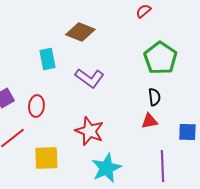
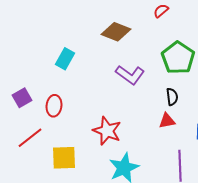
brown diamond: (80, 32) -> (116, 32), moved
cyan rectangle: (47, 59) -> (65, 59), turned 40
purple L-shape: (89, 78) -> (130, 75), moved

